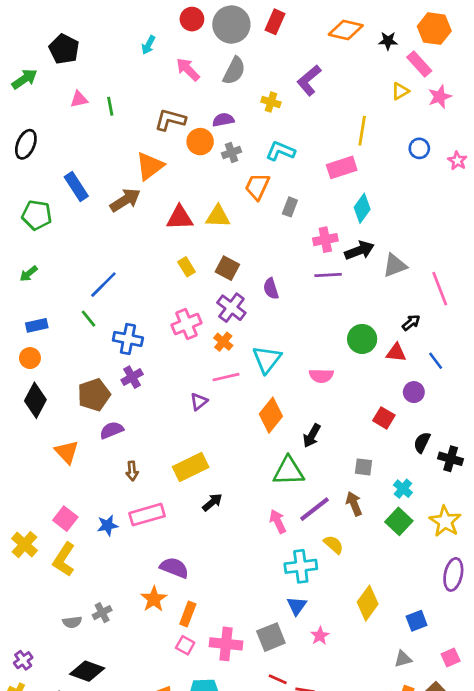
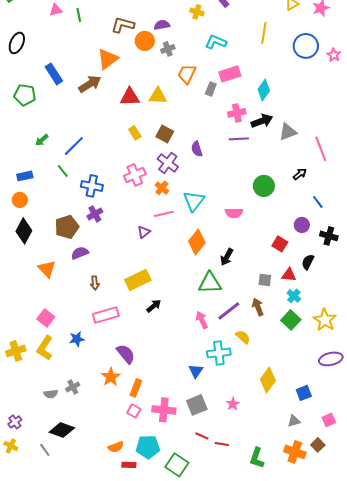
blue circle: (419, 148) -> (306, 46), size x1.6
cyan L-shape: (280, 151) -> (216, 42), moved
pink rectangle: (342, 167) -> (230, 74), moved
green arrow: (29, 274) -> (42, 140), moved
red triangle: (396, 353) -> (289, 275), moved
black cross: (451, 459) -> (329, 236), moved
blue star: (108, 525) -> (77, 339), moved
yellow cross: (25, 545) -> (16, 351), moved, turned 30
purple semicircle: (174, 568) -> (126, 354), turned 30
purple ellipse: (453, 574) -> (331, 359), turned 65
blue triangle: (297, 606) -> (196, 371), moved

